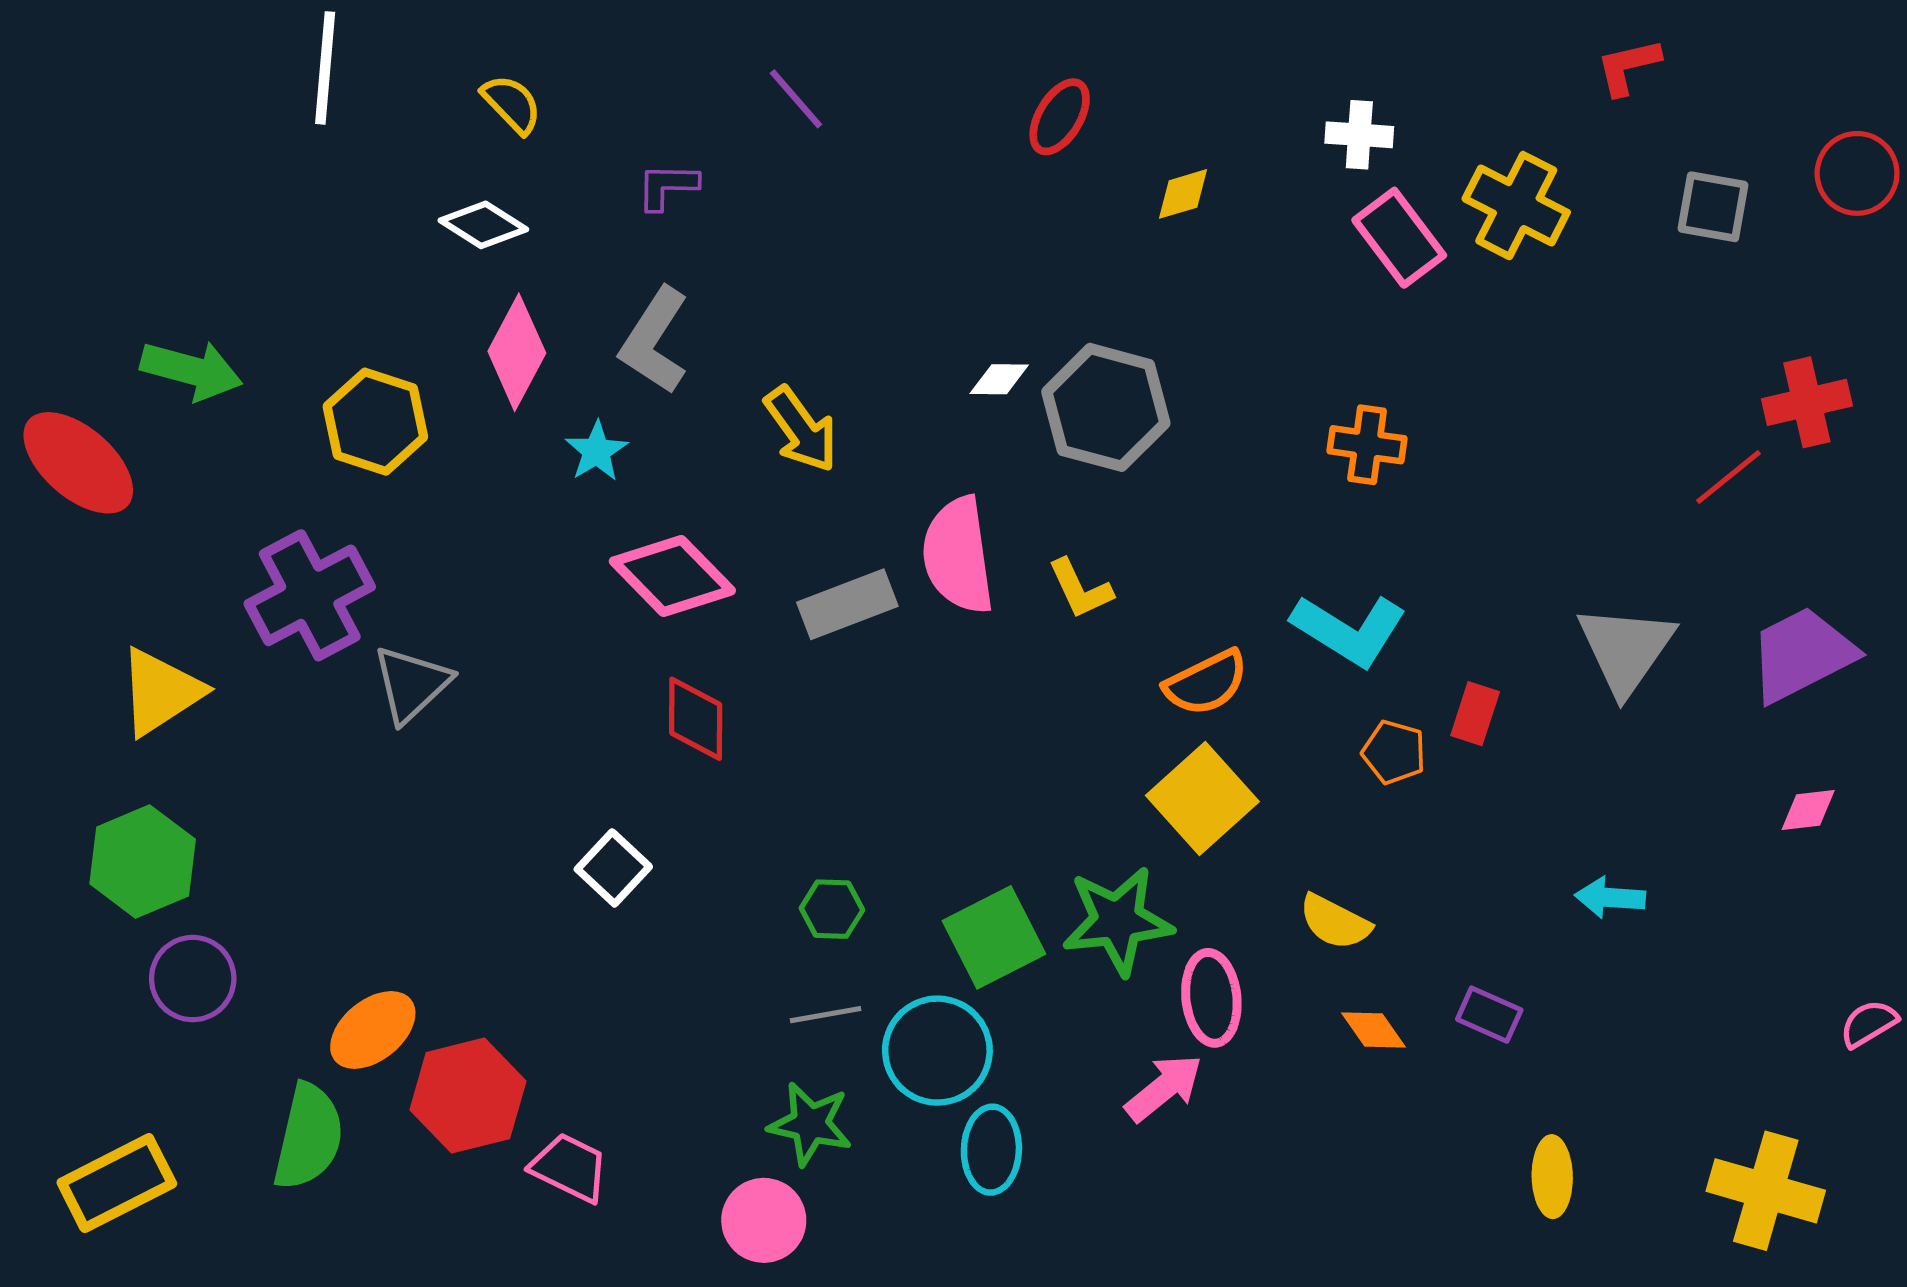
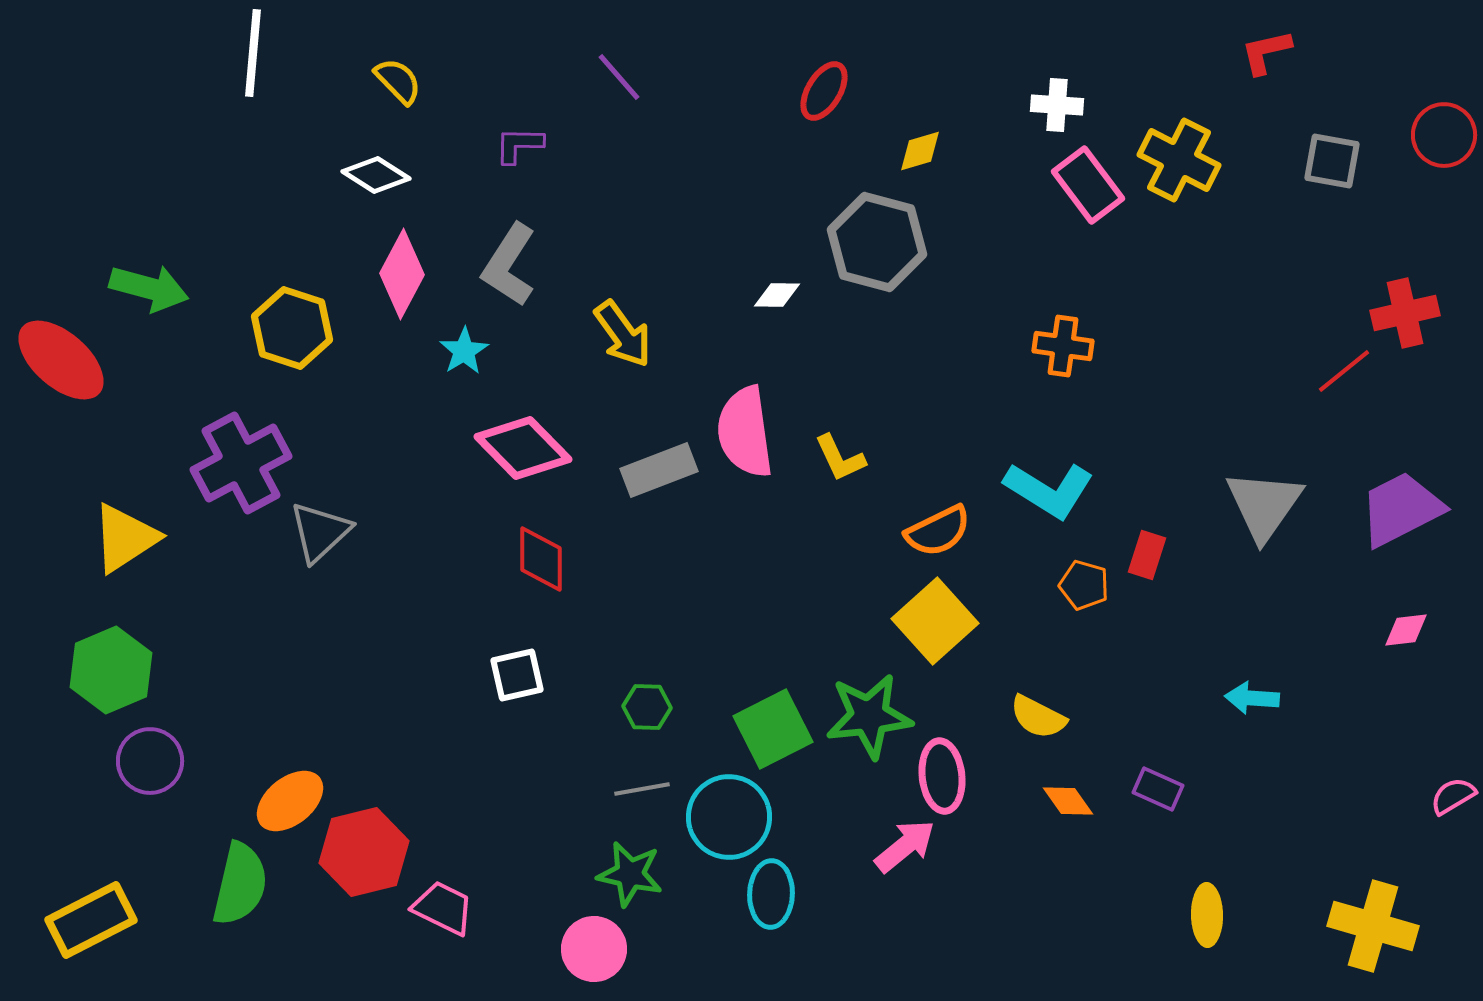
gray hexagon: (1106, 407) -> (877, 242), moved
white square: (613, 868) -> (517, 675), moved, turned 34

